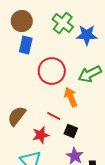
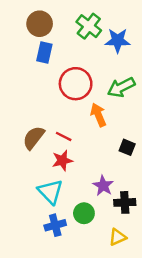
red line: (54, 116) -> (64, 136), moved
black square: (71, 131) -> (127, 147), moved

